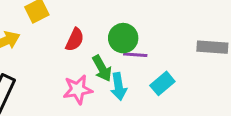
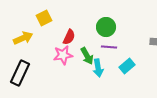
green circle: (123, 38) -> (106, 27), moved
pink star: (78, 90) -> (63, 55), moved

